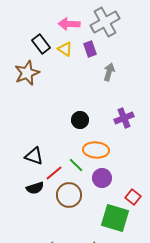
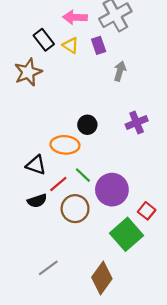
orange ellipse: (96, 150) -> (65, 145), moved
purple circle: (102, 178) -> (112, 190), size x1.5
green square: (115, 218) -> (126, 234), turned 32

